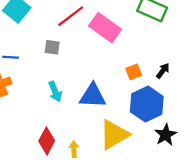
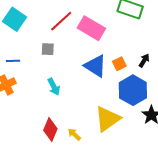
blue triangle: (93, 96) -> (95, 66), moved, turned 35
yellow arrow: (74, 149) -> (74, 134), turned -40

